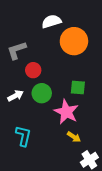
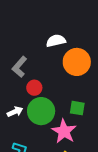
gray L-shape: (17, 50) -> (19, 67), turned -35
green circle: (42, 93) -> (41, 111), size x1.4

